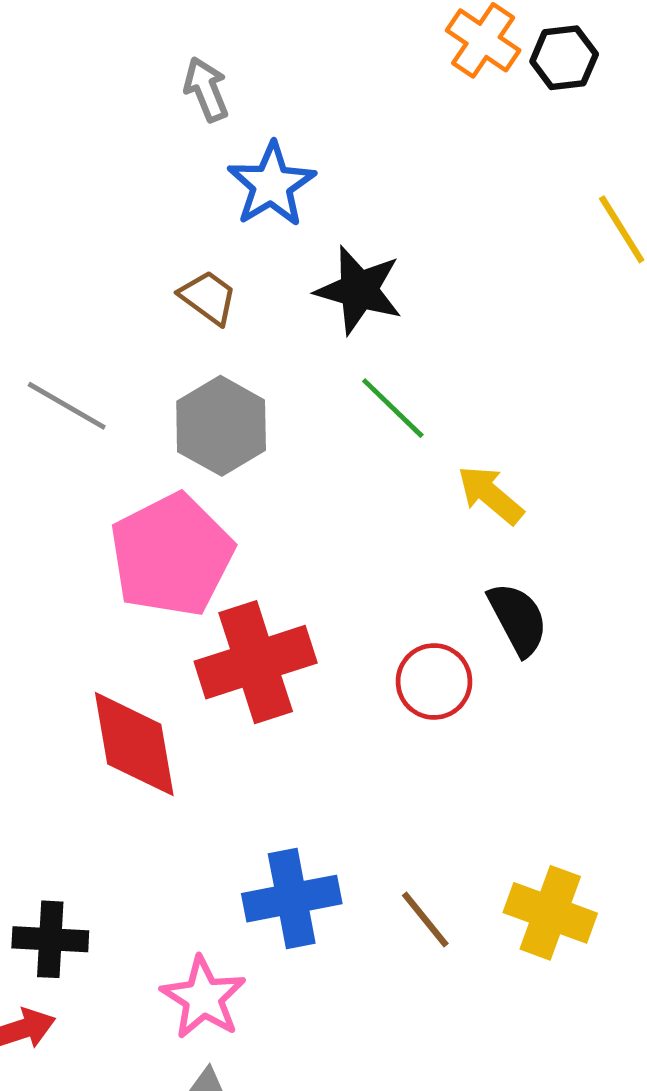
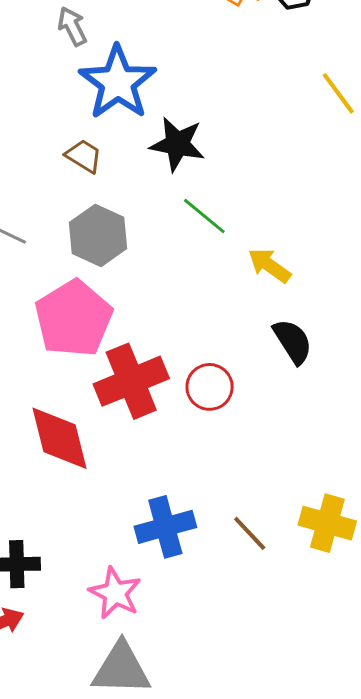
blue star: (272, 185) -> (118, 83), size x1.4
red circle: (434, 681) -> (210, 387), moved

